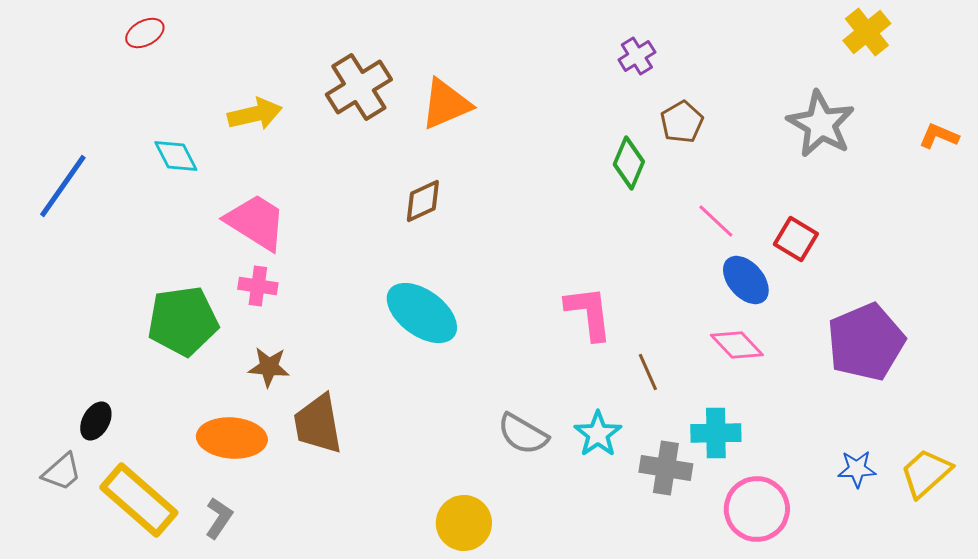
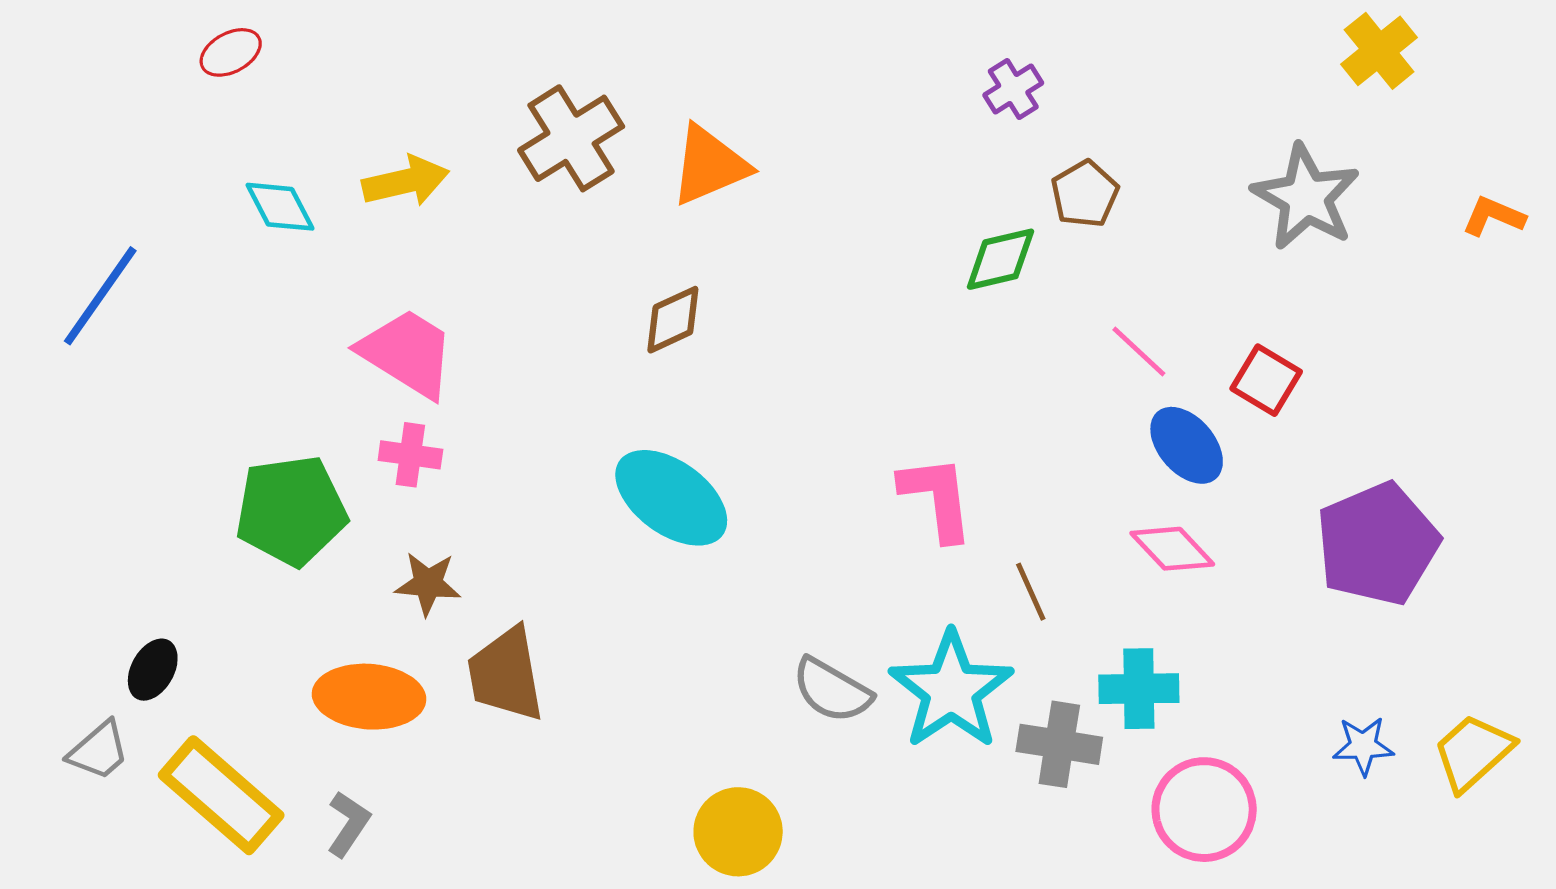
cyan diamond: (176, 156) -> (280, 207), moved
green diamond: (629, 163) -> (1000, 259), turned 54
cyan star: (598, 434) -> (951, 690), size x1.6

